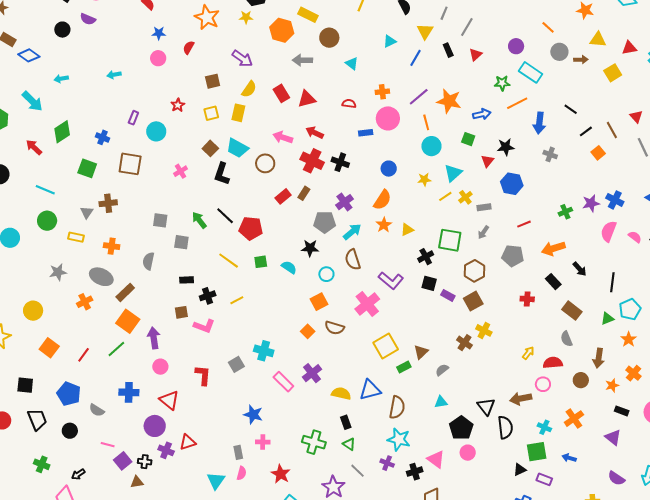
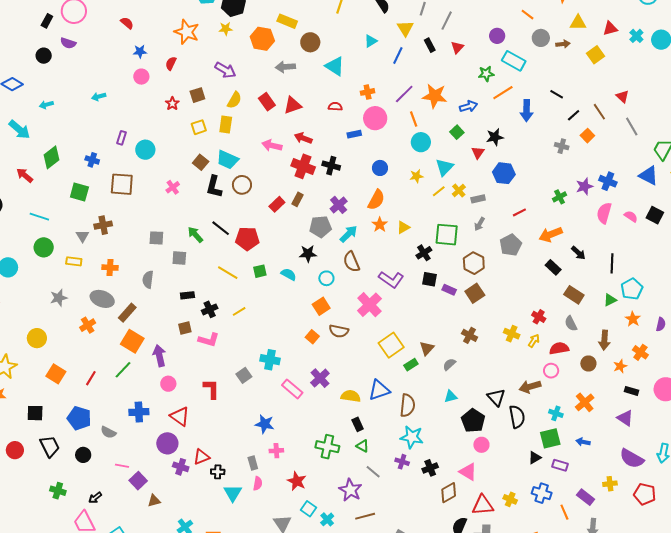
cyan triangle: (352, 63) -> (335, 66), size x1.5
red star: (178, 105) -> (172, 104), moved
green square: (468, 139) -> (457, 132), turned 32
gray cross: (550, 154) -> (562, 146), moved
brown circle: (265, 163) -> (242, 185), moved
gray pentagon: (513, 256) -> (511, 245), turned -30
red cross: (527, 299) -> (539, 317), moved, turned 32
yellow cross: (484, 330) -> (512, 334), moved
pink triangle: (436, 459) -> (468, 472), moved
black cross: (145, 462) -> (218, 472), moved
purple semicircle: (616, 478) -> (632, 459), size x1.4

